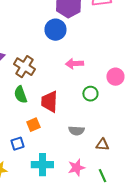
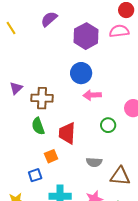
blue circle: (55, 30) -> (81, 73), moved
brown cross: (24, 67) -> (42, 98), turned -30
brown triangle: (102, 145) -> (120, 176), size x1.5

